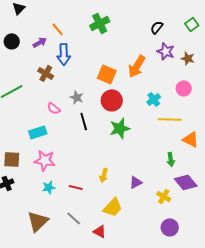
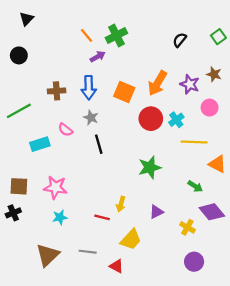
orange line: (58, 29) -> (86, 35), moved
purple arrow: (40, 42) -> (98, 57), moved
purple star: (166, 51) -> (190, 84), moved
blue arrow: (64, 54) -> (89, 88), moved
brown cross: (46, 73) -> (57, 91), turned -35
red circle: (112, 100) -> (151, 119), moved
green star: (120, 128) -> (150, 167), moved
cyan rectangle: (38, 132) -> (40, 144), moved
green arrow: (171, 159) -> (195, 186), turned -48
red line: (76, 187) -> (102, 217), moved
gray line: (74, 218) -> (88, 252), turned -35

